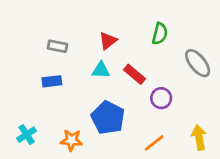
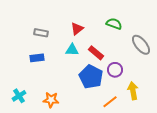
green semicircle: (160, 34) -> (114, 24), turned -84
blue pentagon: (108, 118) -> (91, 77), moved
yellow arrow: (199, 137) -> (133, 91), moved

